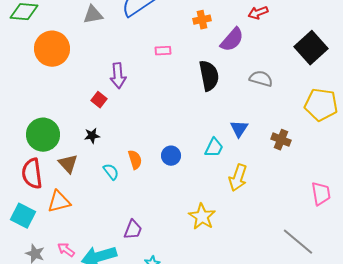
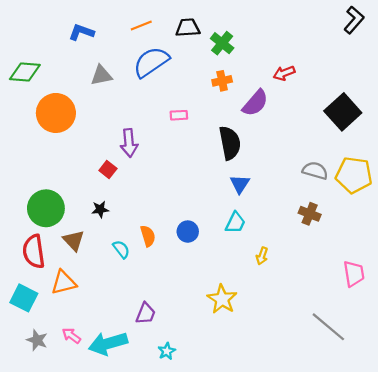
gray semicircle: (261, 79) -> (315, 171), moved
blue triangle: (239, 129) -> (240, 184), moved
yellow arrow: (238, 178) -> (262, 256), size x0.6

